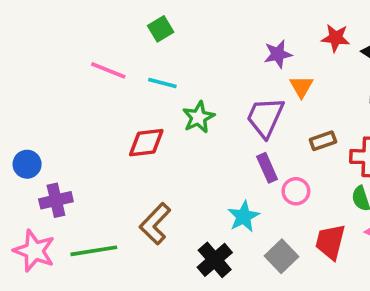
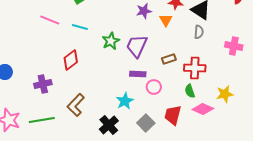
orange triangle: (301, 87) -> (166, 20), moved
green star: (198, 117) -> (111, 41), moved
red diamond: (146, 143) -> (71, 60), turned -30
purple rectangle: (267, 168) -> (138, 74), turned -63
purple cross: (56, 200) -> (43, 84), moved

